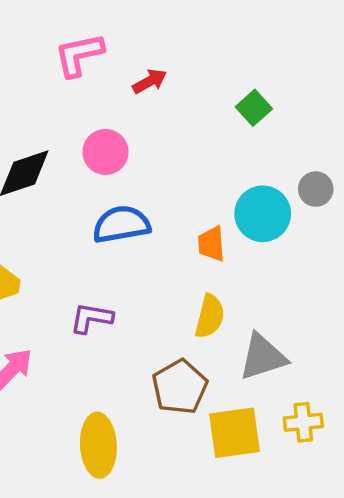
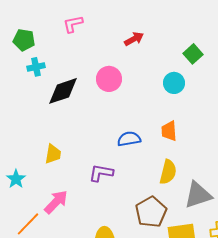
pink L-shape: (79, 55) -> (73, 24), moved, size x0.7
cyan circle: (263, 214) -> (174, 83), moved, size x0.7
blue semicircle: (121, 224) -> (129, 139), moved, size x0.7

